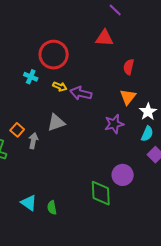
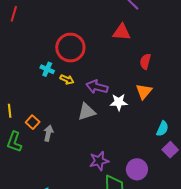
yellow arrow: (60, 86) -> (67, 79), moved
white star: (148, 112) -> (119, 102), moved, turned 30
gray triangle: (56, 123) -> (87, 112), moved
purple star: (114, 124) -> (99, 161), moved

